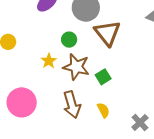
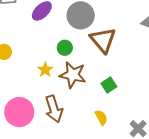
green square: (103, 77) -> (109, 85), moved
brown arrow: (72, 105) -> (54, 109), moved

